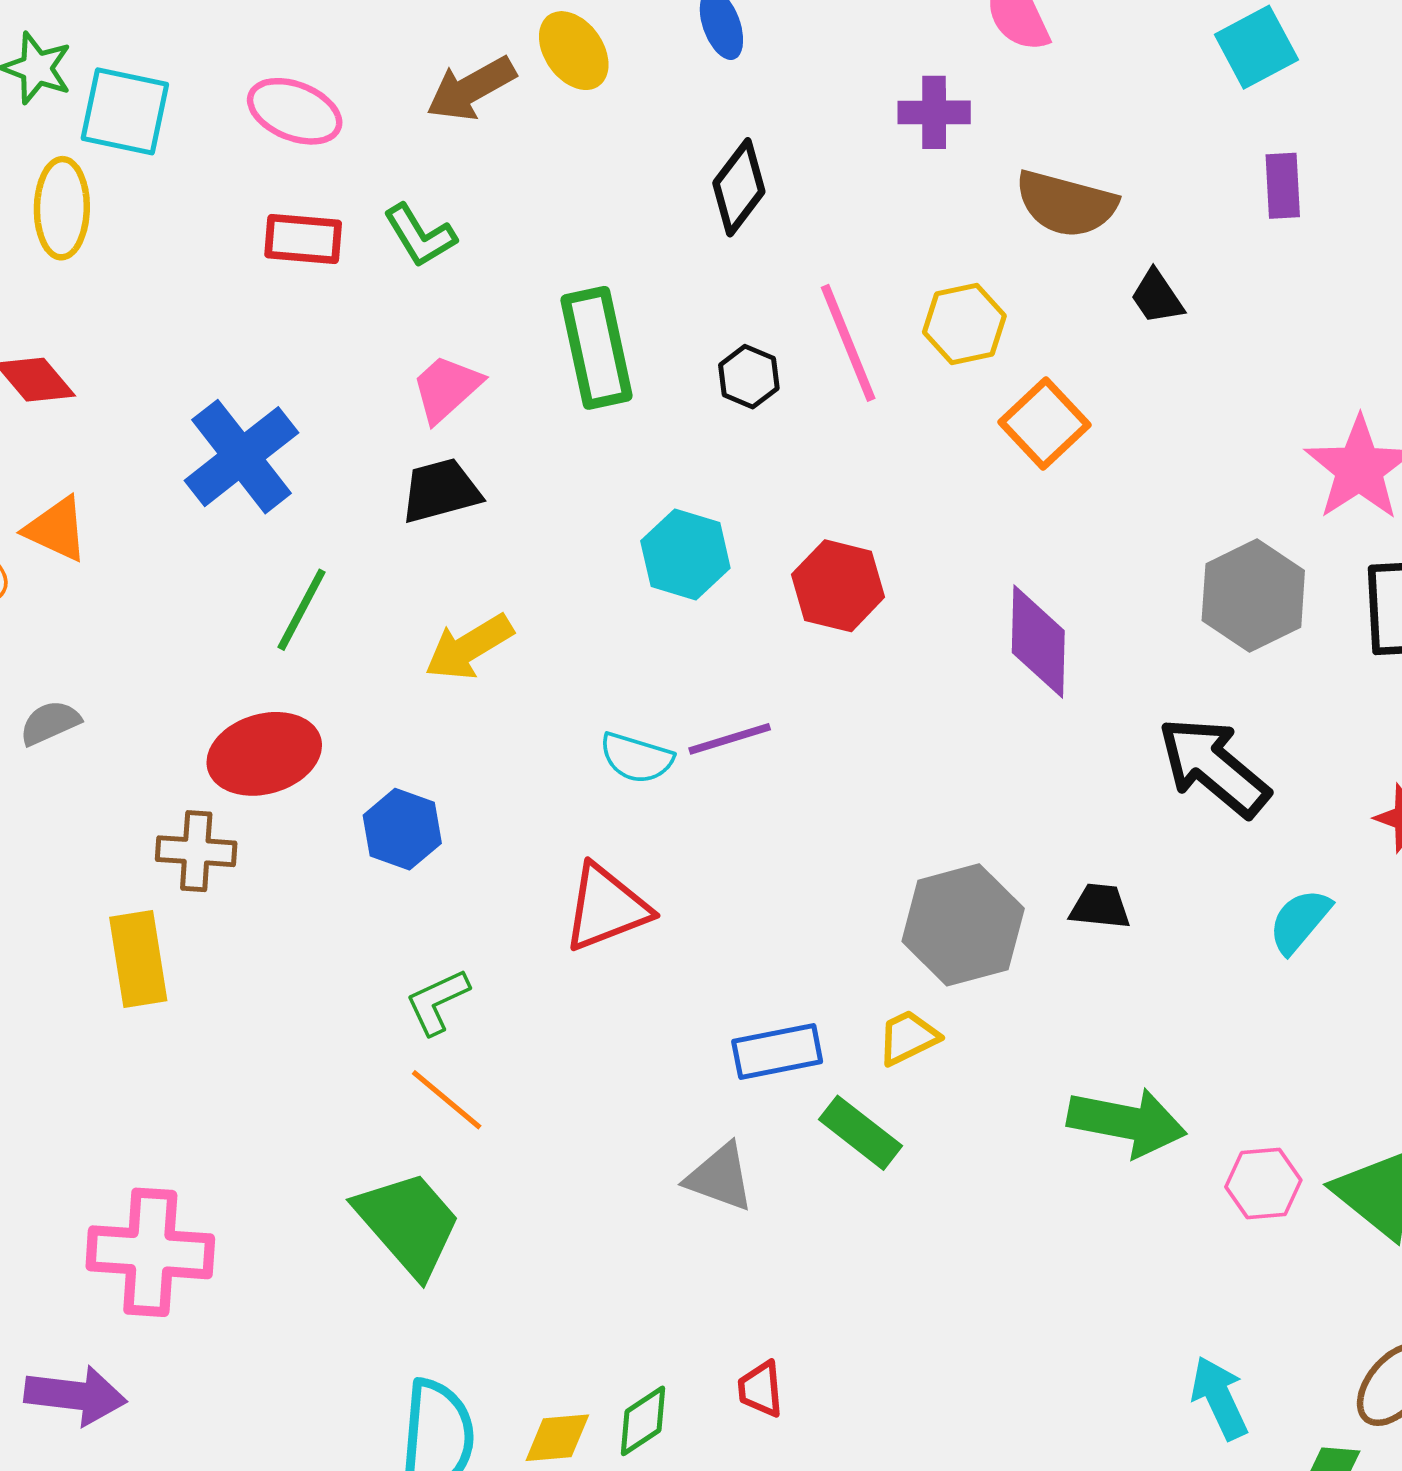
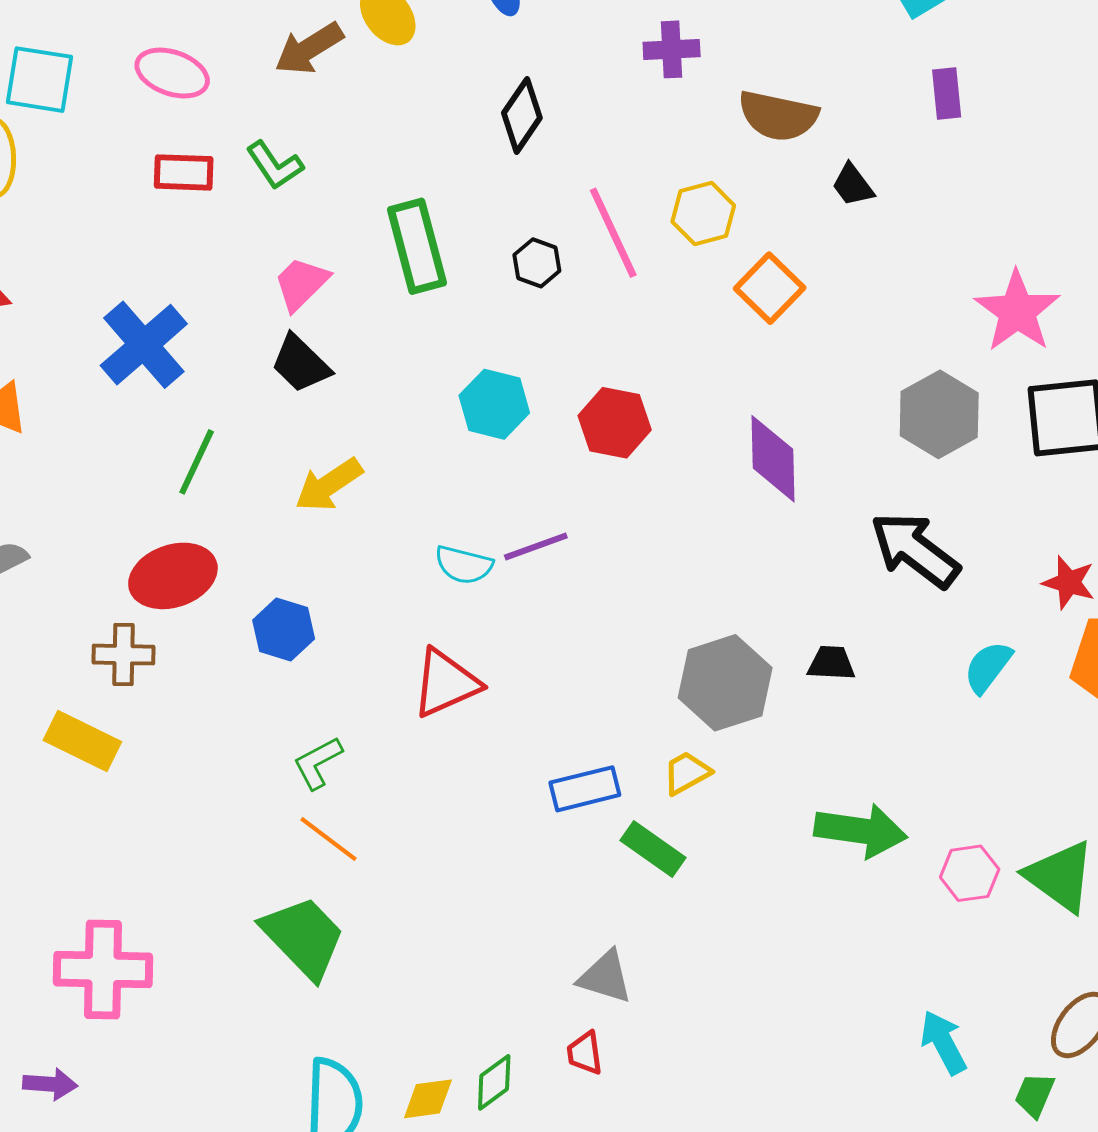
black trapezoid: (441, 491) -> (301, 364), turned -118
yellow rectangle: (138, 959) -> (82, 741), turned -52
gray triangle: (720, 1177) -> (605, 977), moved
purple arrow: (76, 1395) -> (50, 1084), size x0.7

